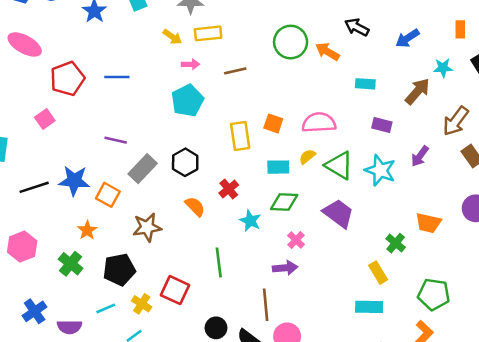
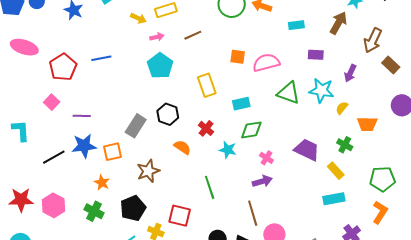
orange square: (273, 123) -> (238, 57), moved
purple line: (116, 140) -> (82, 116), moved
yellow semicircle: (307, 157) -> (342, 108), moved
orange square: (108, 195) -> (113, 152), turned -30
purple trapezoid: (338, 213) -> (307, 150), moved

